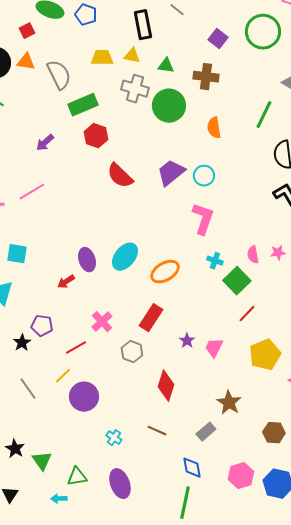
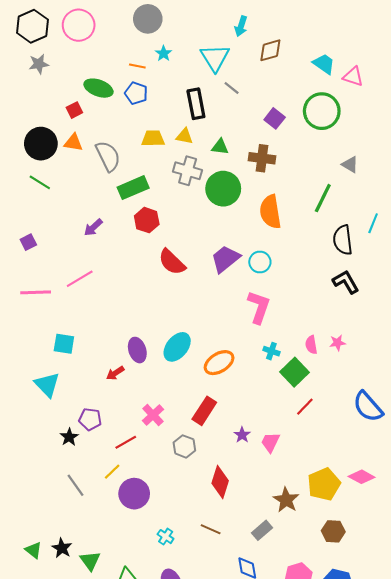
orange semicircle: (214, 128) -> (270, 212), size x1.5
yellow pentagon: (265, 355) -> (324, 484), moved

